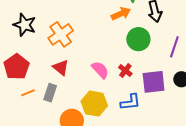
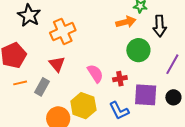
red cross: (125, 71) -> (120, 79), turned 32
blue L-shape: (130, 102) -> (119, 111), turned 60

